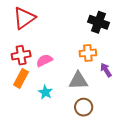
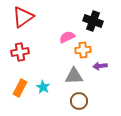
pink semicircle: (44, 60) -> (67, 37), moved
purple arrow: (106, 70) -> (100, 66), turned -64
orange rectangle: (21, 78) -> (20, 88), moved

